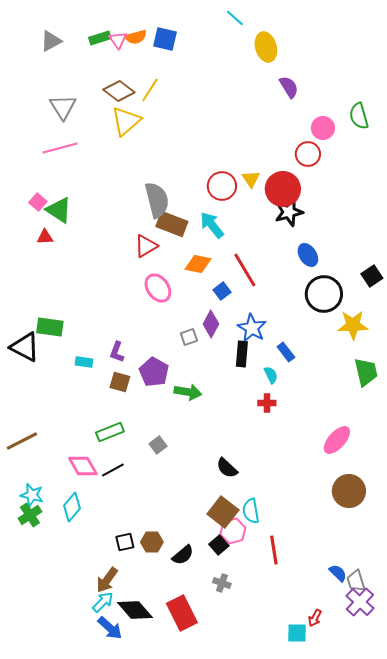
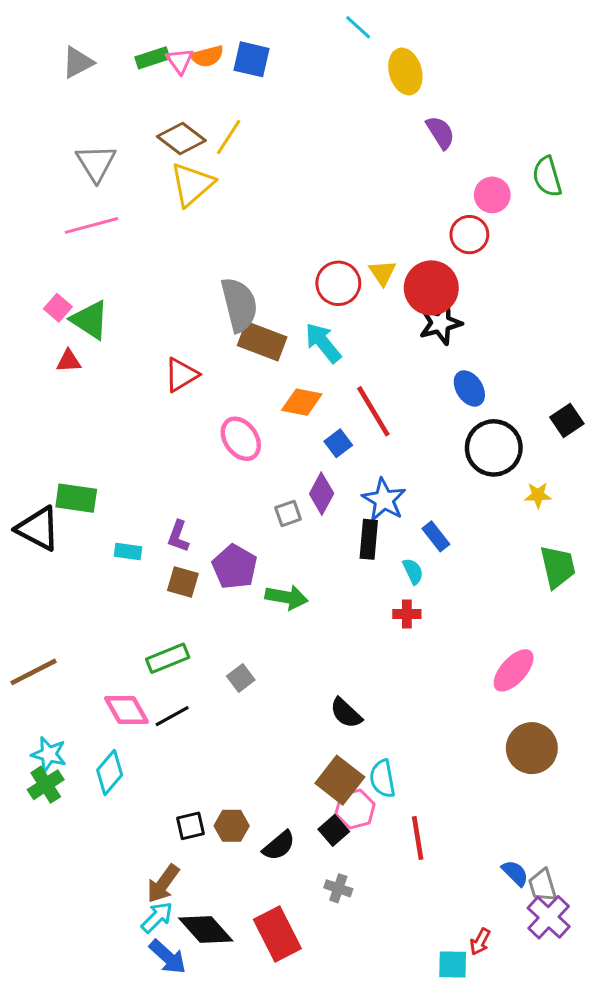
red triangle: (146, 246) -> (181, 375), moved
yellow star: (353, 325) -> (538, 495), size x0.6

